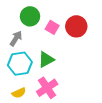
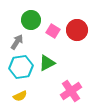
pink cross: (47, 88) -> (71, 91), moved

